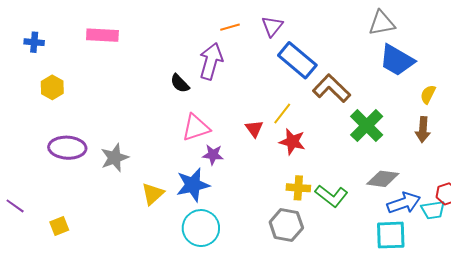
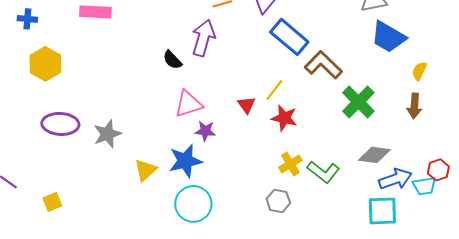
yellow hexagon: (52, 87) -> (45, 64), size x1.4
yellow cross: (298, 188) -> (290, 164), turned -35
gray hexagon: (286, 225) -> (278, 201), size x0.7

